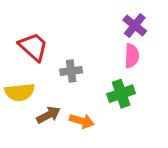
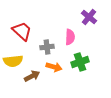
pink semicircle: (132, 56) -> (70, 37), moved
orange arrow: (82, 121) -> (54, 67), moved

